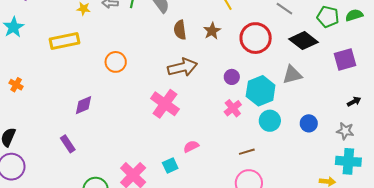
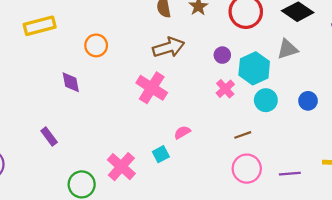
purple diamond: (83, 105) -> (71, 82), moved, turned -75

